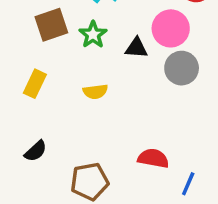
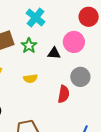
gray circle: (182, 68) -> (80, 77), moved
red semicircle: (153, 158) -> (64, 94), moved, turned 90

